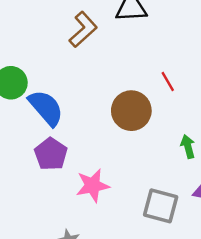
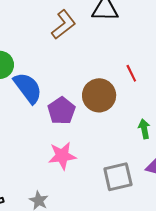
purple pentagon: (51, 154) -> (62, 111), moved
gray square: (161, 206) -> (118, 177), turned -32

